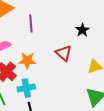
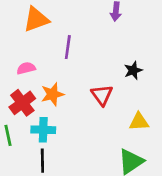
orange star: (27, 60) -> (52, 94), turned -30

